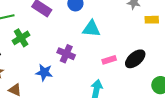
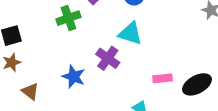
cyan triangle: (91, 29) -> (130, 33), moved
green cross: (21, 38) -> (68, 18), moved

